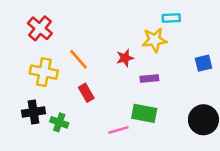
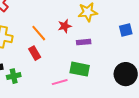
orange line: (79, 59) -> (39, 33), moved
green cross: (59, 122) -> (14, 76), turned -32

